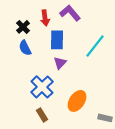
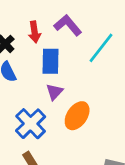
cyan line: (95, 46) -> (101, 48), moved
orange ellipse: (77, 101) -> (77, 116), moved

